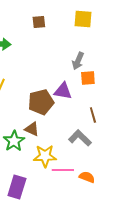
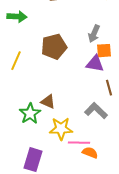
purple triangle: (63, 91) -> (95, 64), moved
brown pentagon: (41, 102) -> (54, 47), moved
orange semicircle: (87, 177) -> (90, 153), moved

